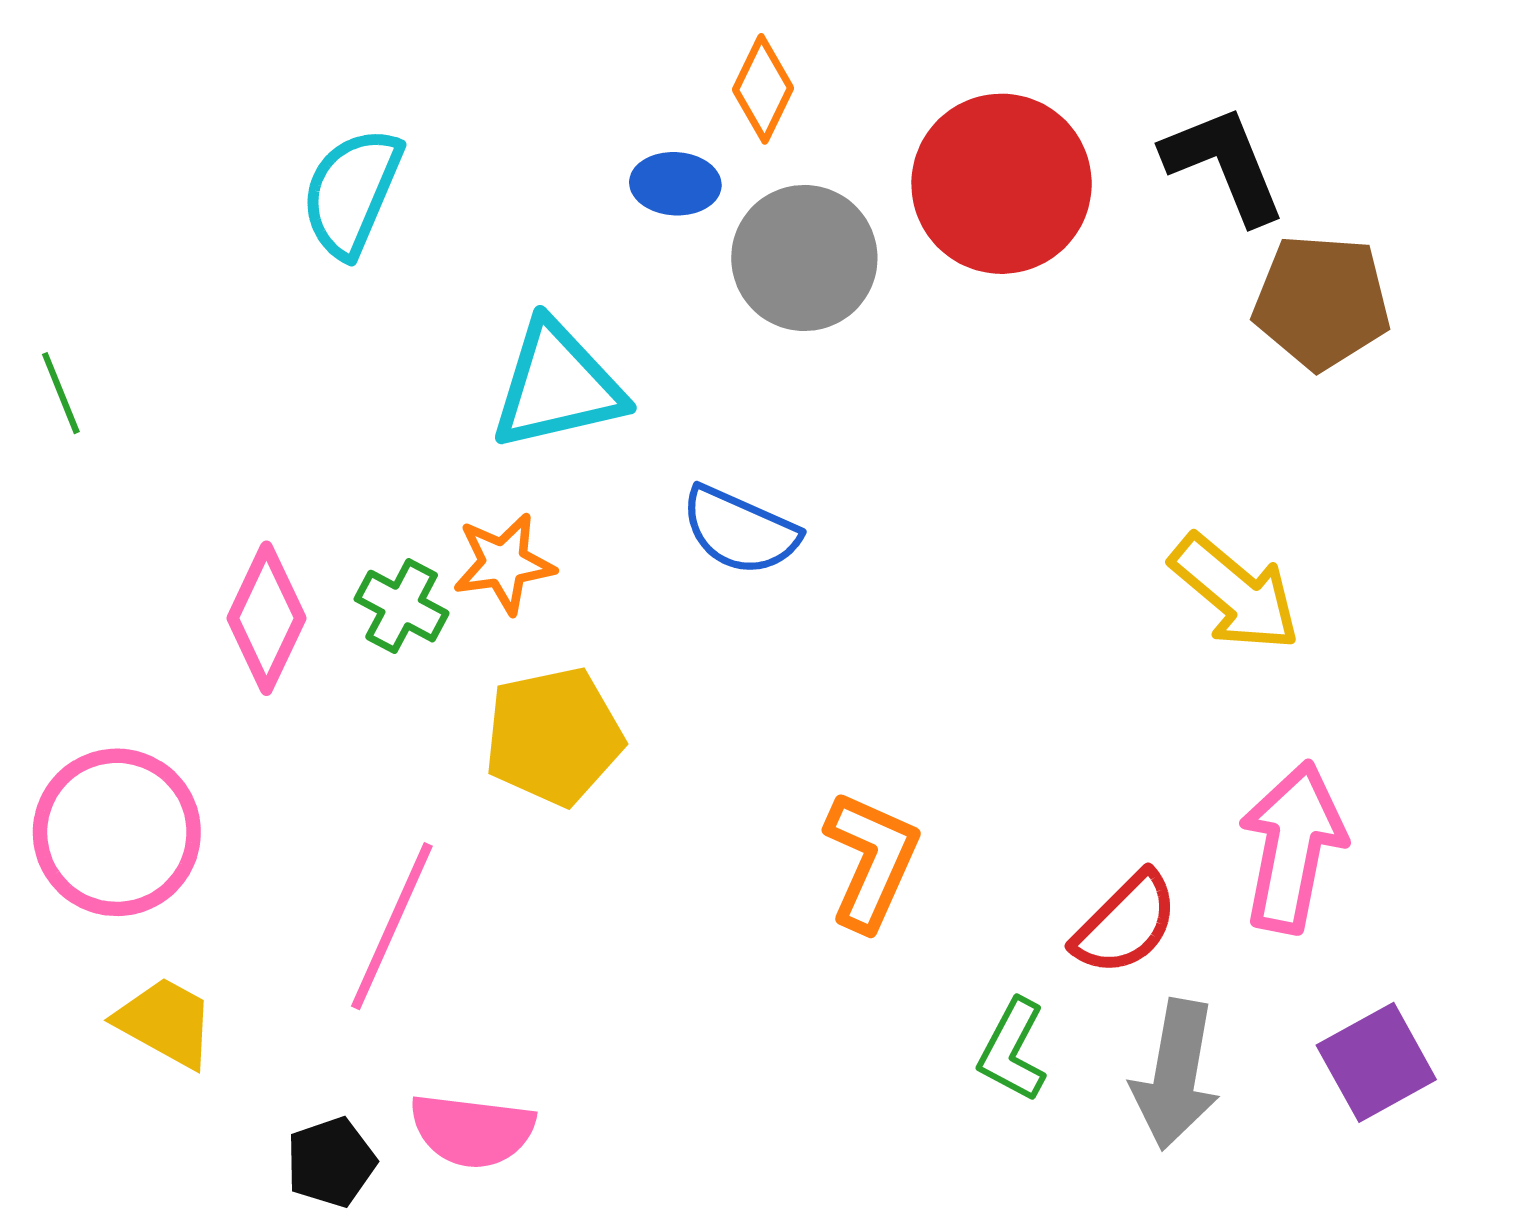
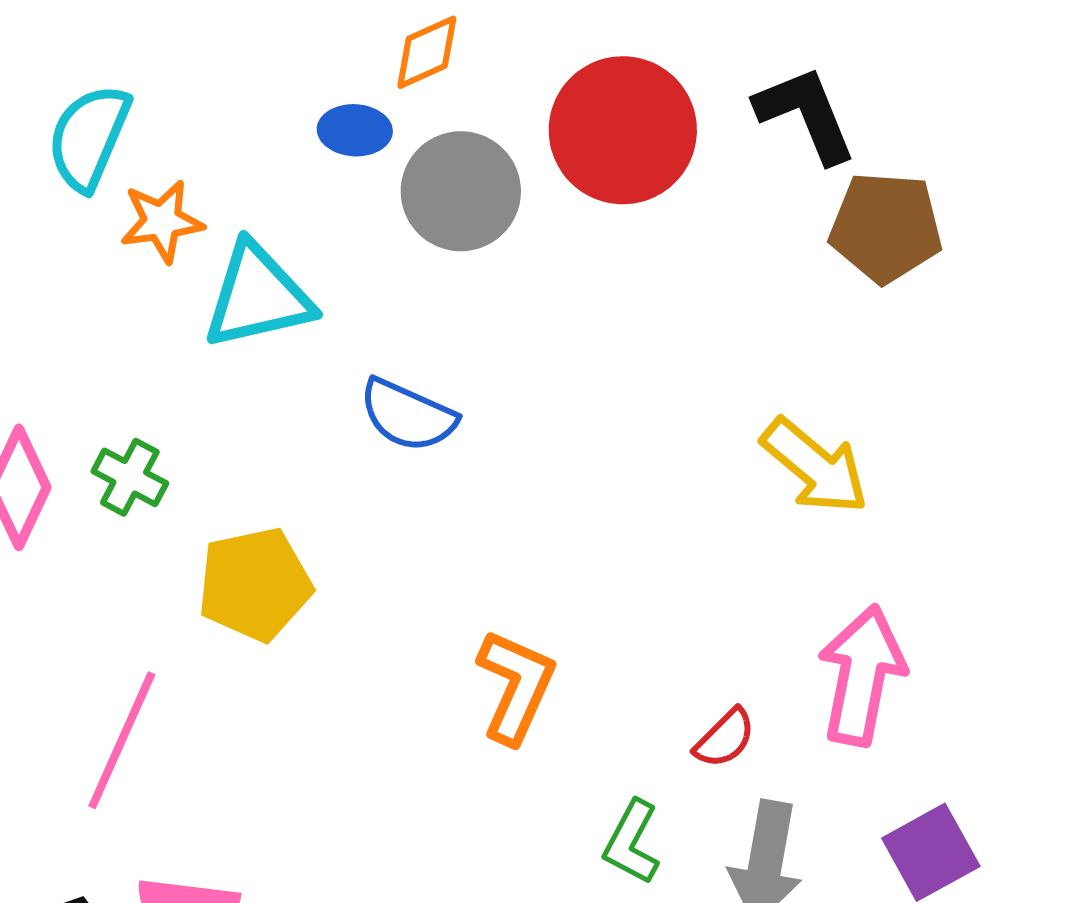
orange diamond: (763, 89) -> (427, 52), turned 40
orange star: (504, 563) -> (162, 221), moved
red semicircle: (1126, 924) -> (725, 738), size x0.7

